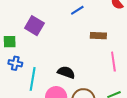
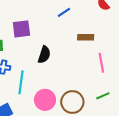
purple square: (34, 26) -> (21, 29), turned -36
black semicircle: (66, 72) -> (44, 55), moved, turned 90

